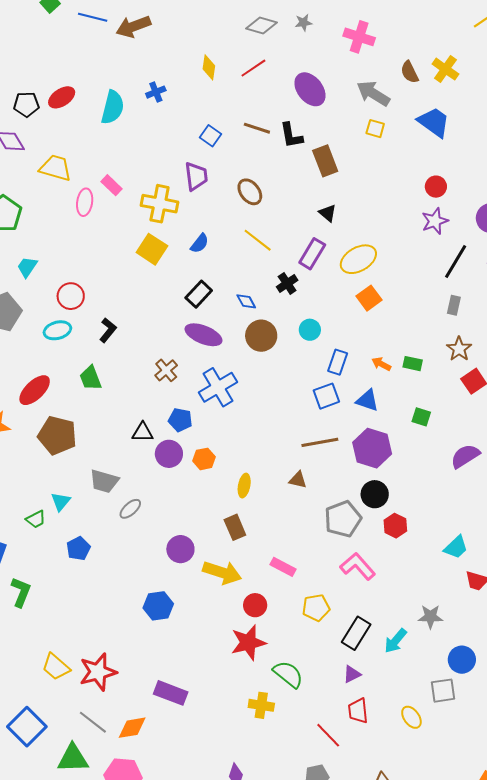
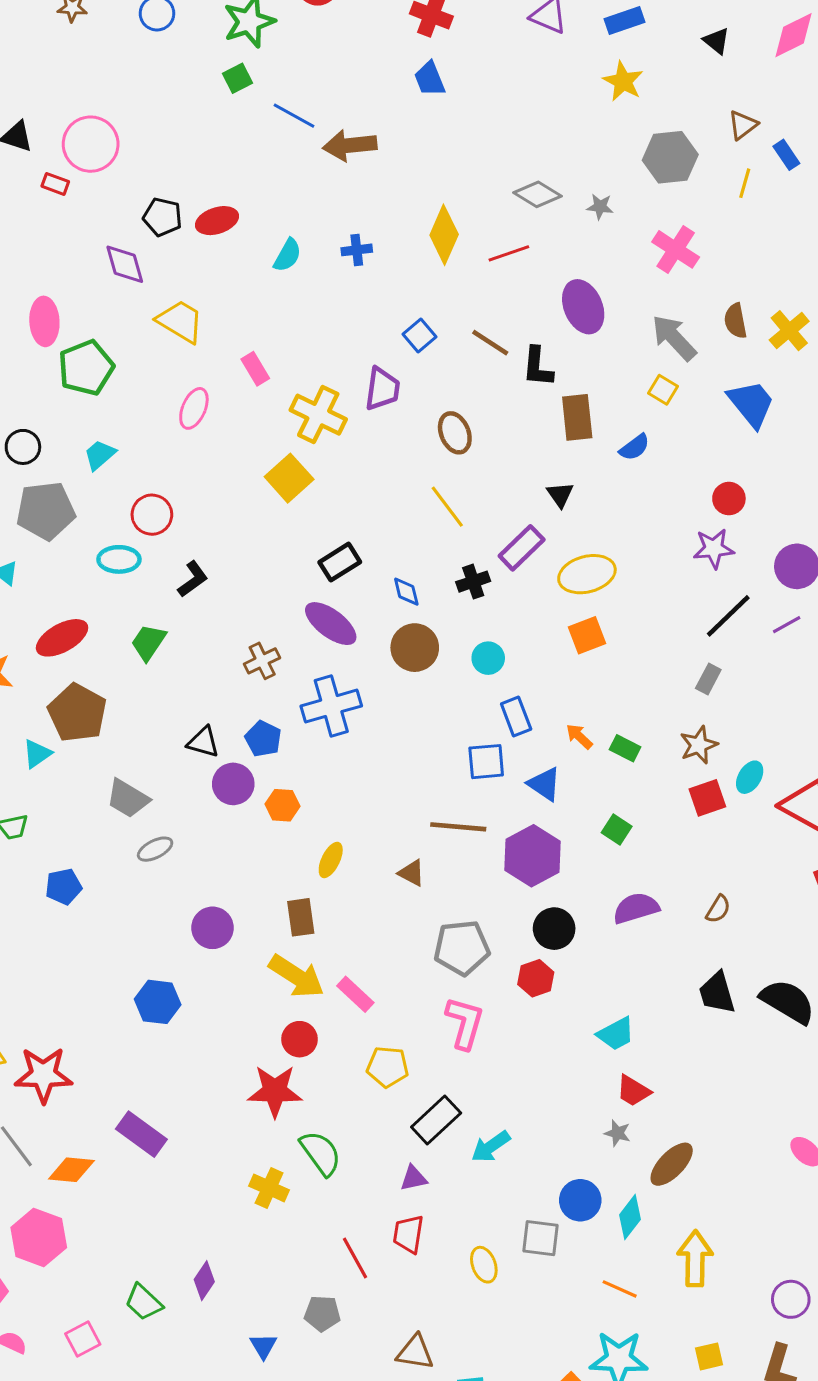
yellow diamond: (209, 67) -> (444, 235), size x1.5
cyan semicircle: (113, 107) -> (287, 255), size x0.7
pink ellipse: (85, 202) -> (194, 408), moved
blue semicircle: (200, 243) -> (635, 447), moved
blue rectangle: (338, 362) -> (516, 716), turned -55
green trapezoid: (90, 378) -> (148, 642), turned 40
purple semicircle: (465, 456) -> (636, 908), moved
black circle: (375, 494) -> (554, 929), moved
cyan triangle: (61, 502) -> (37, 754), moved
pink L-shape: (358, 566) -> (465, 1023), turned 42
yellow arrow: (222, 573) -> (297, 976), moved
gray star: (430, 617) -> (617, 1133), moved, size x0.7

